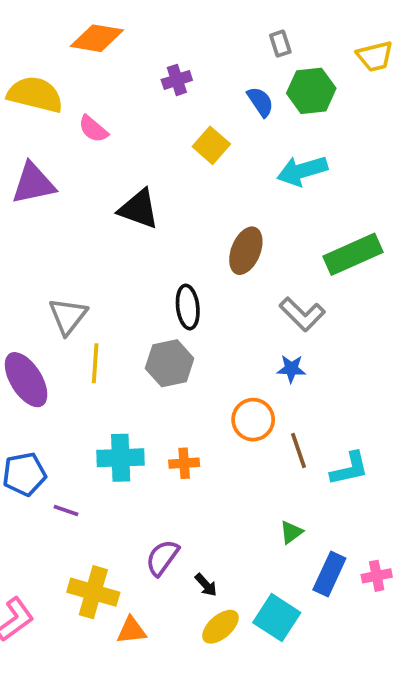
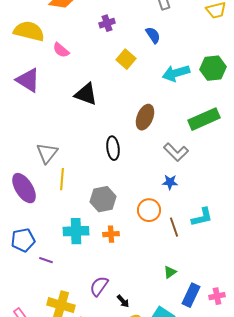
green hexagon: (311, 91) -> (213, 68), moved
purple triangle: (33, 183) -> (28, 80), turned 44
gray hexagon: (170, 363) -> (103, 199), moved
cyan L-shape: (349, 469) -> (202, 217), moved

